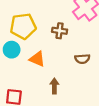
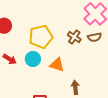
brown cross: (60, 31) -> (74, 37), turned 32
brown semicircle: (82, 59) -> (94, 37), moved

